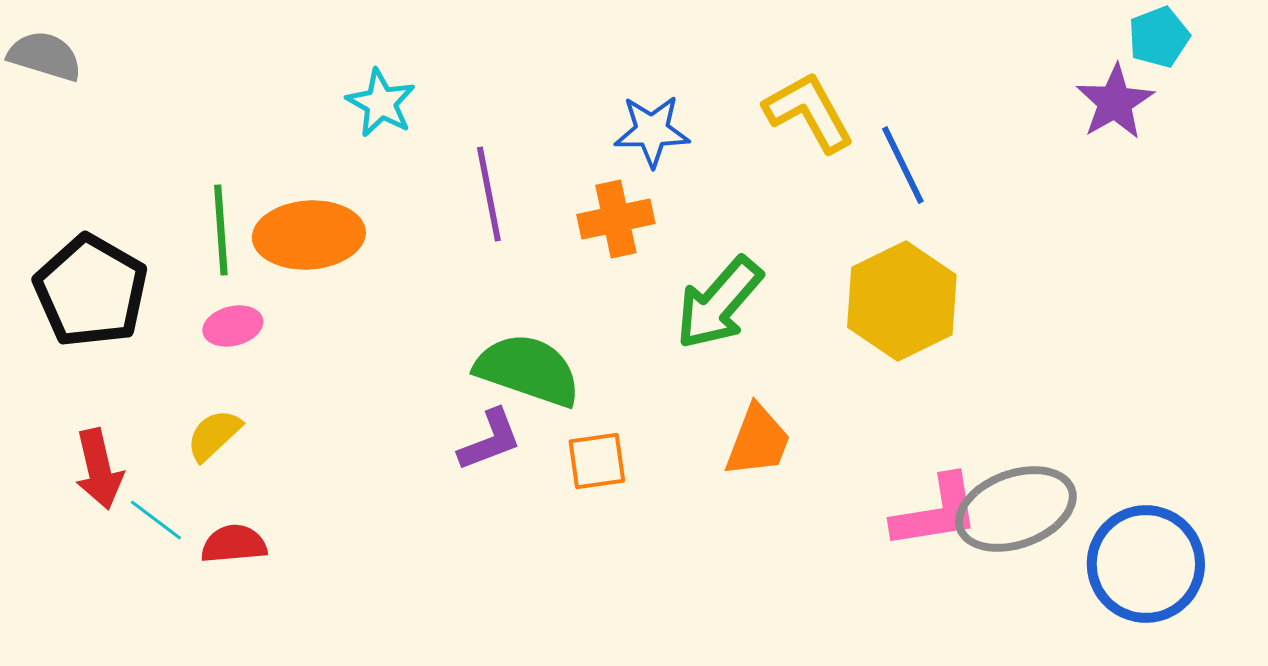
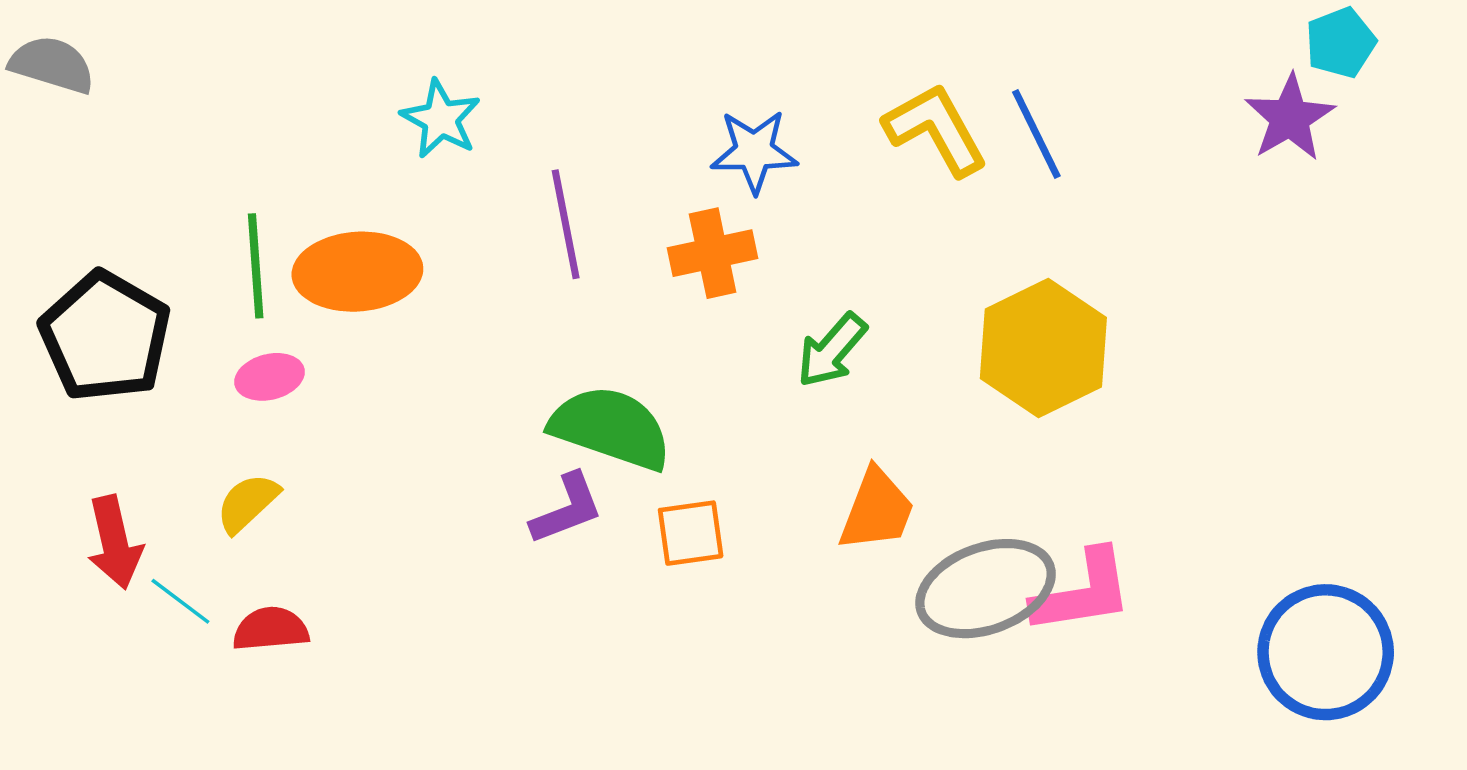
blue line: (903, 165) -> (1036, 134), moved
green arrow: (719, 303) -> (832, 350), size x0.7
gray ellipse: (1016, 509) -> (986, 589), moved

